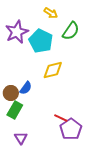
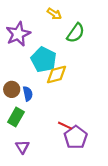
cyan pentagon: (41, 41) -> (44, 60), moved
blue semicircle: (26, 88) -> (28, 94), turned -48
brown circle: (11, 93) -> (12, 89), moved

